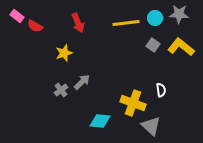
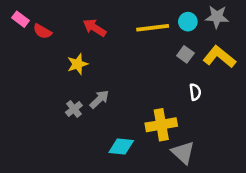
red arrow: (78, 23) -> (95, 28), turned 144
white semicircle: (161, 90) -> (195, 92), moved
yellow cross: (133, 103) -> (161, 125), turned -30

